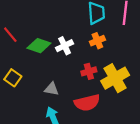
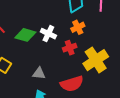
white cross: (65, 46) -> (48, 34), turned -35
red cross: (89, 71) -> (70, 48), moved

